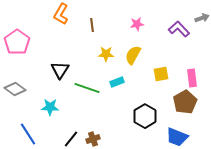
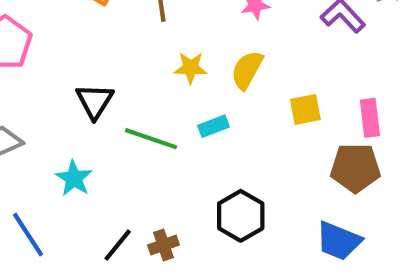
brown pentagon: (185, 102) -> (355, 168), turned 30
cyan star: (50, 107) -> (74, 178), turned 30
black hexagon: (145, 116) -> (241, 216), moved

